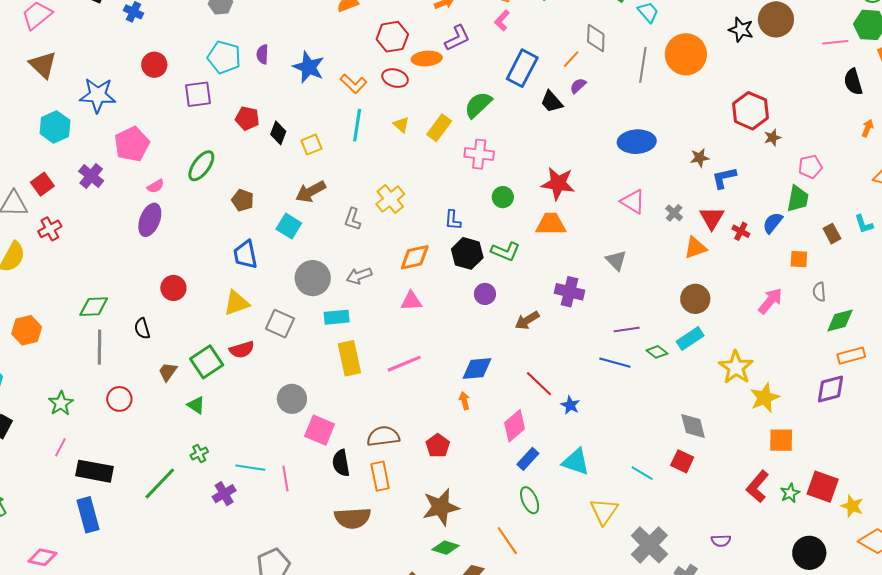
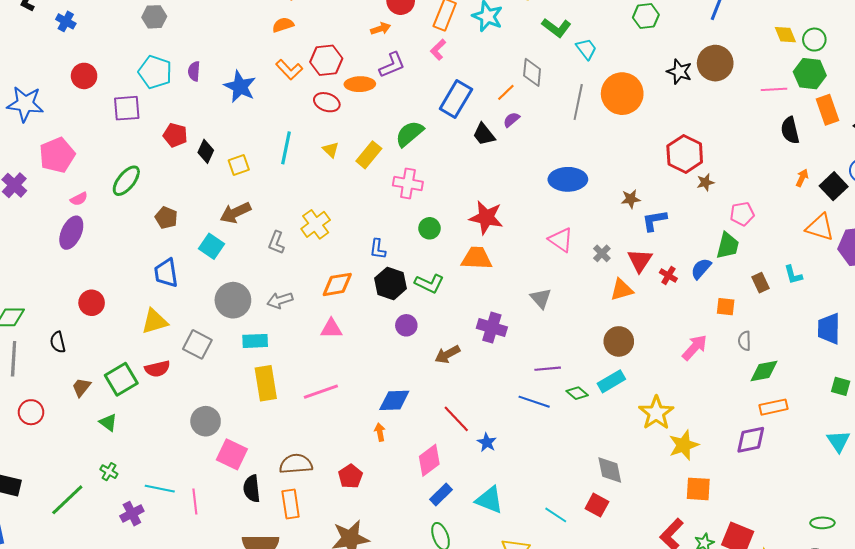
orange L-shape: (353, 84) -> (289, 70), moved
green cross: (199, 454) -> (109, 472), turned -36

